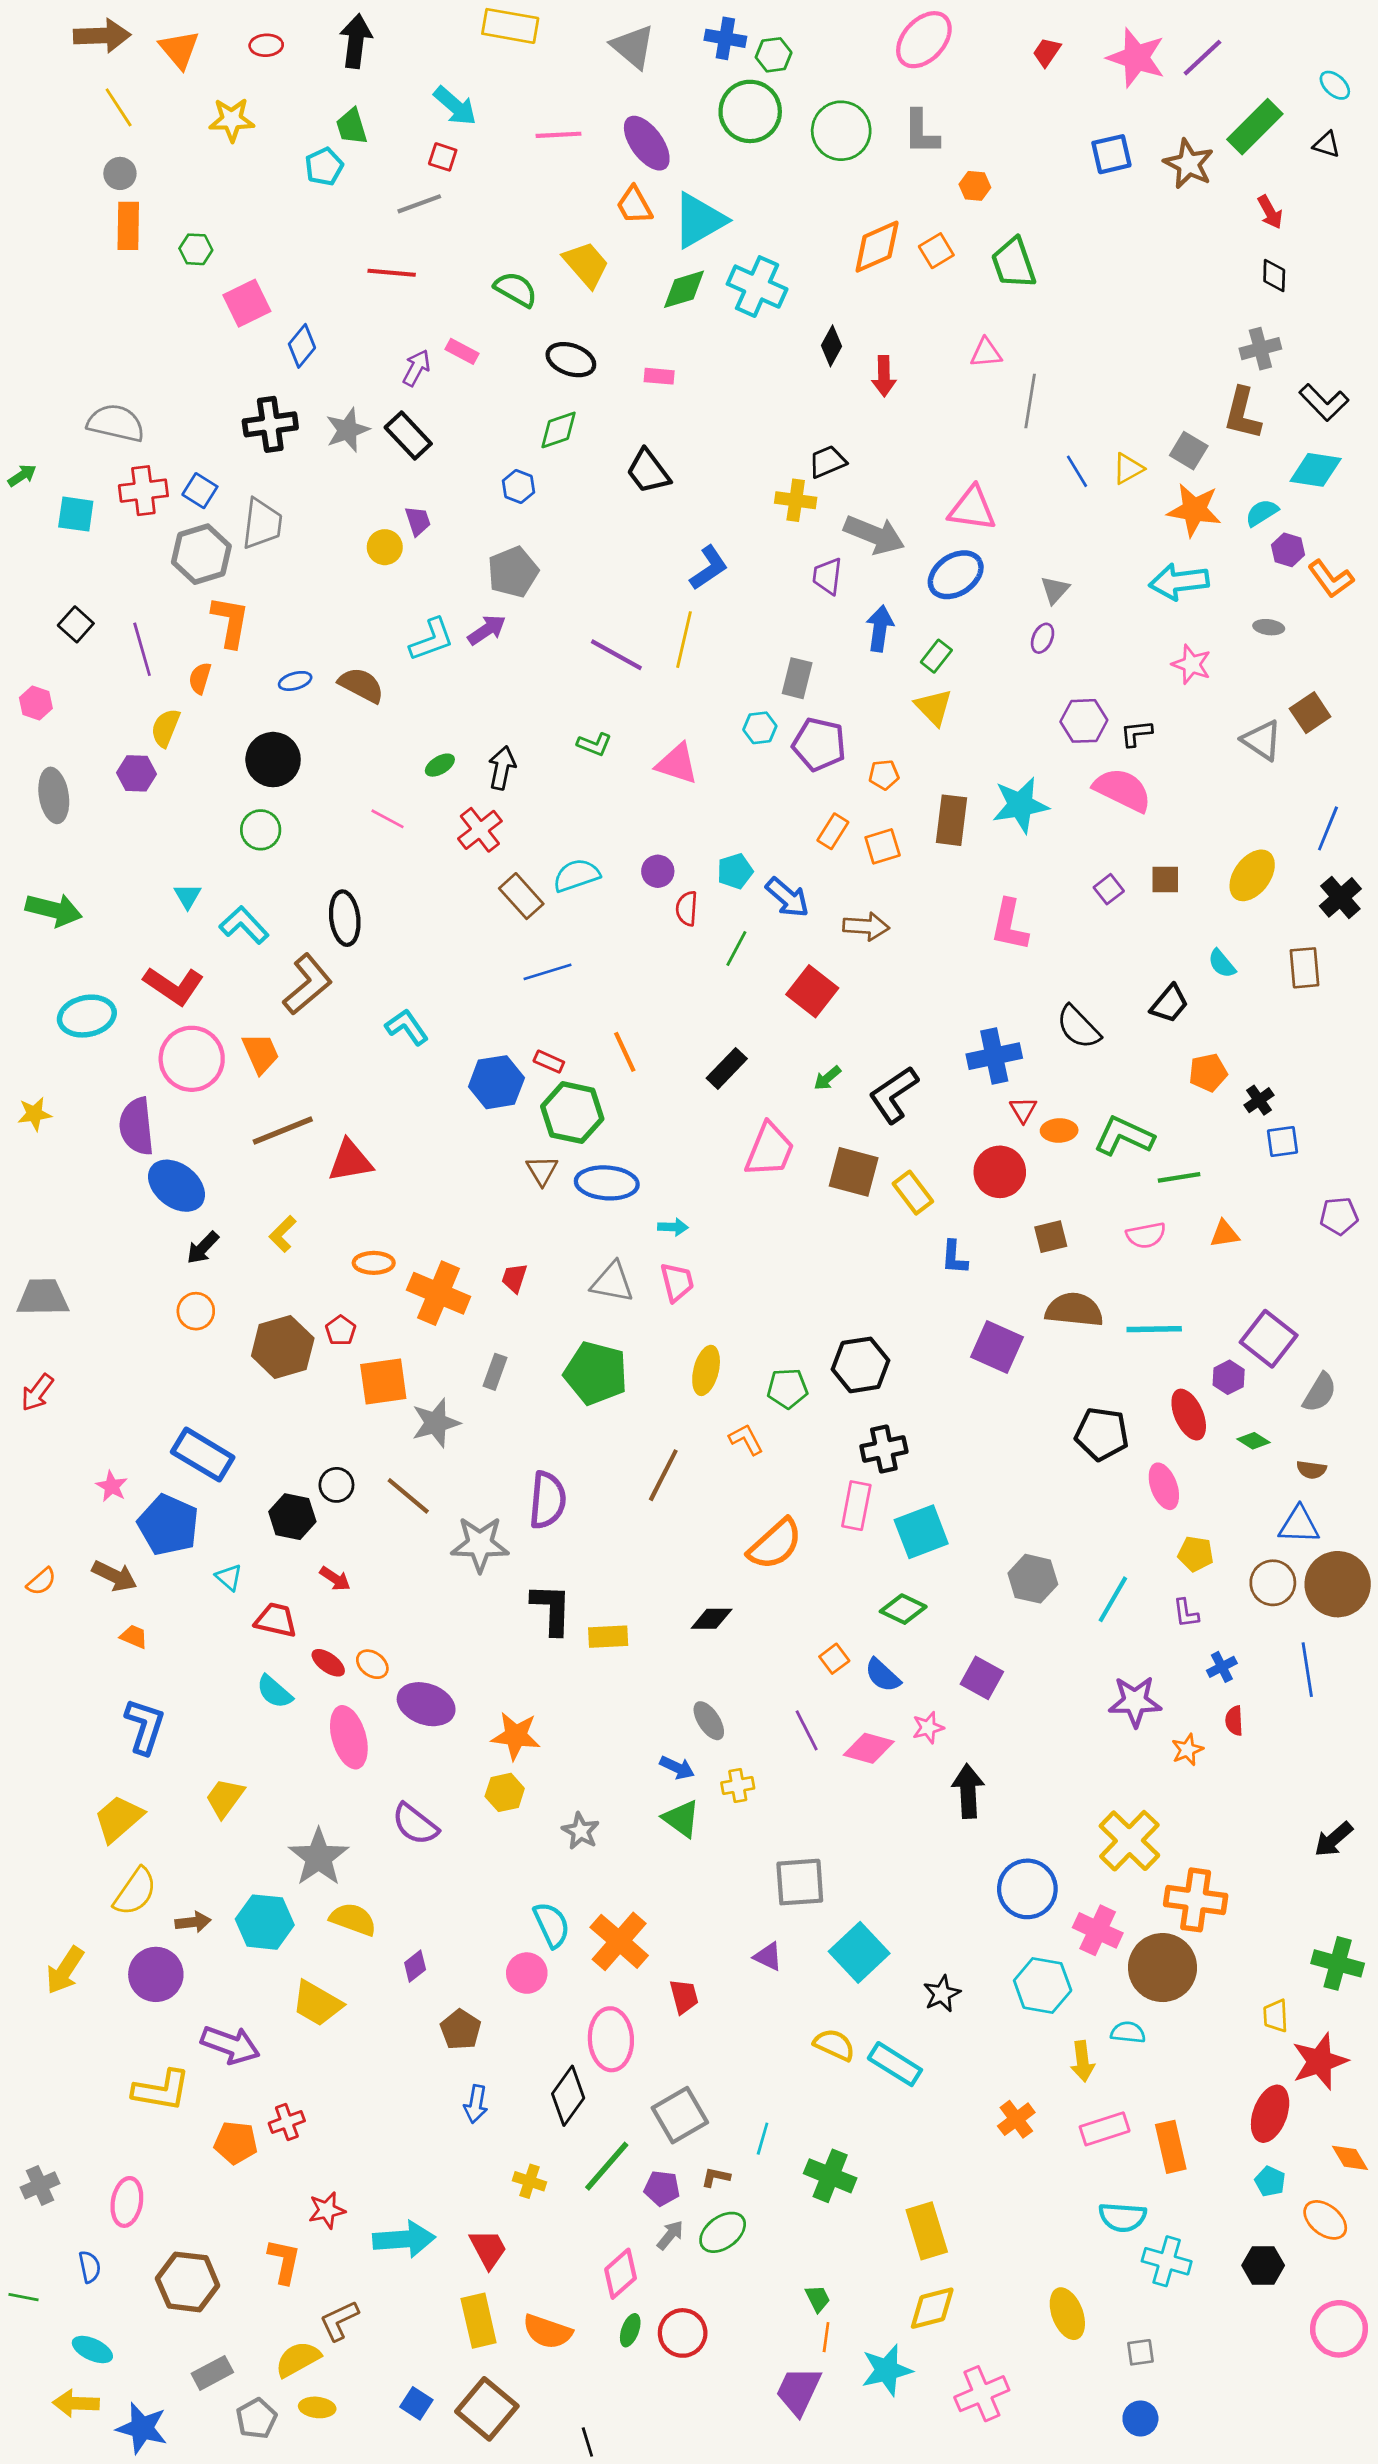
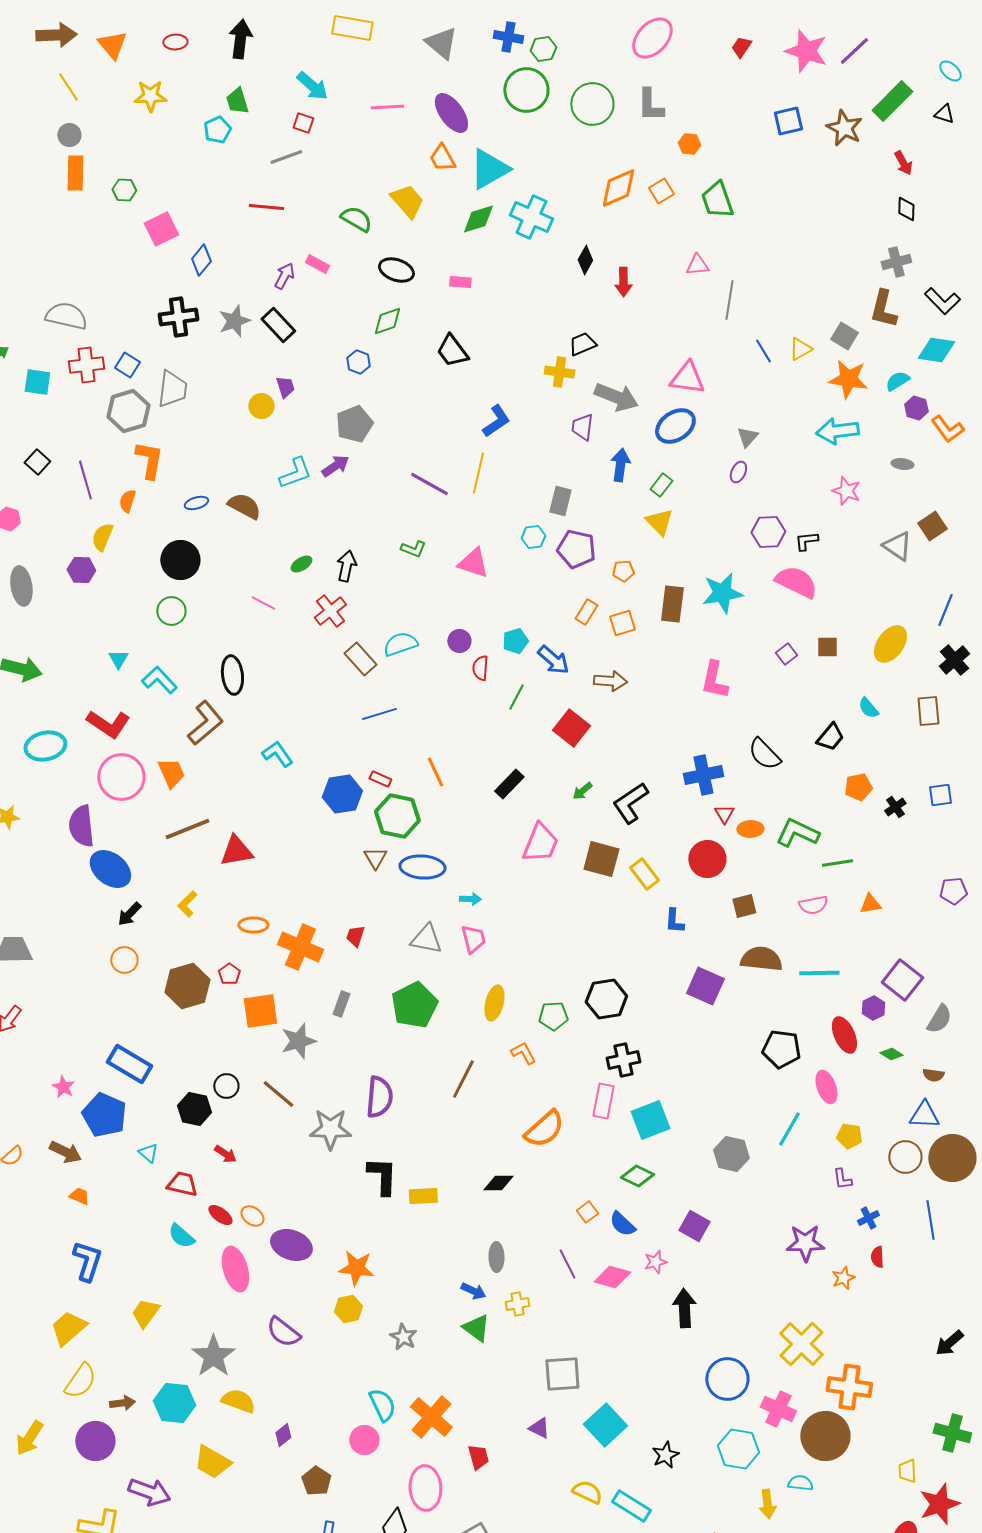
blue square: (1282, 1142) -> (940, 795), moved
green pentagon: (596, 1373) -> (414, 1005), turned 30
cyan line: (1113, 1599) -> (789, 1129), moved
gray ellipse: (709, 1721) -> (496, 1257), turned 32

